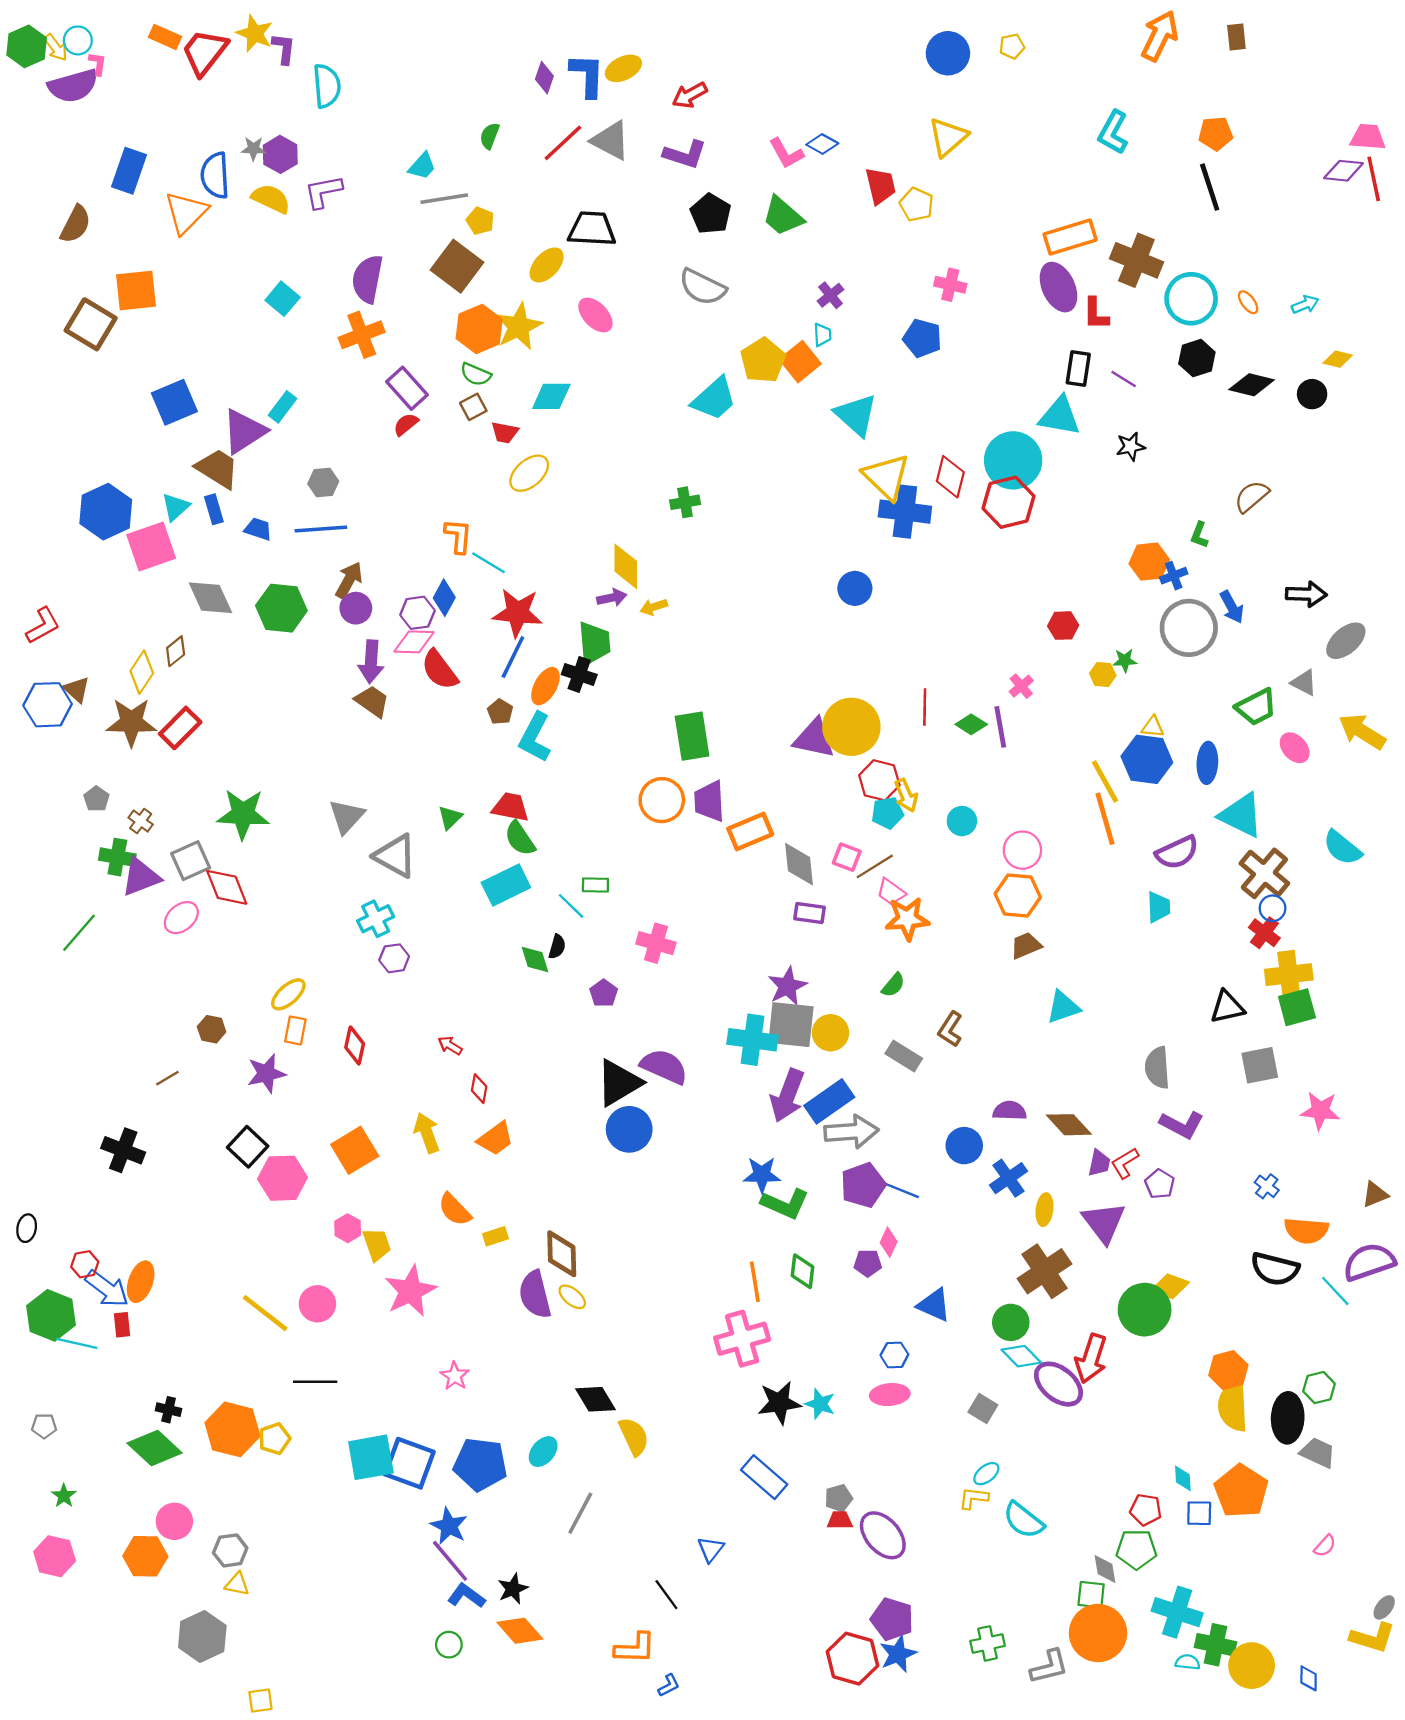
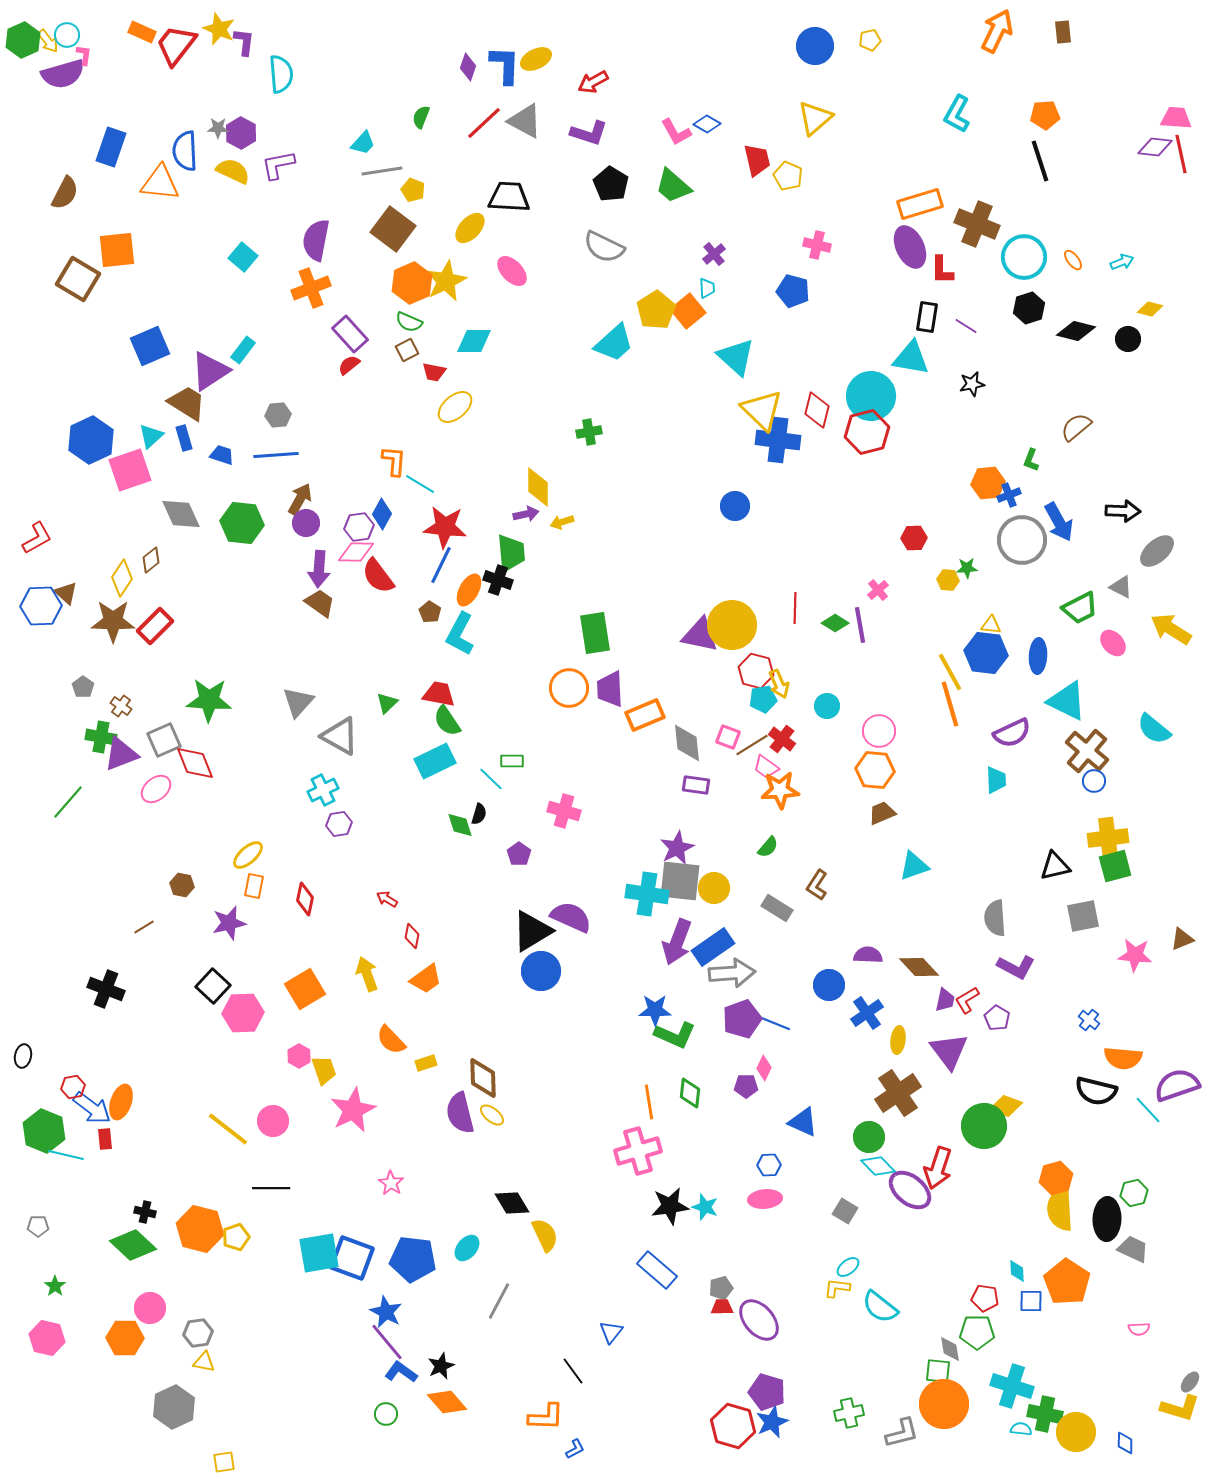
orange triangle: (186, 213) -> (160, 183), turned 51
blue arrow: (1232, 607) -> (1059, 522), size x1.4
red cross: (1264, 933) -> (782, 739), moved
brown triangle: (1375, 1194) -> (1182, 939), moved
pink semicircle: (1325, 1546) -> (1139, 1329), turned 45

